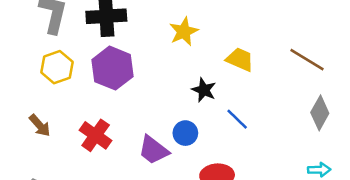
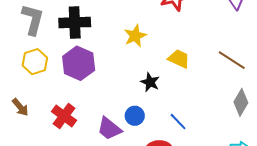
blue line: (237, 119) -> (178, 122), moved

